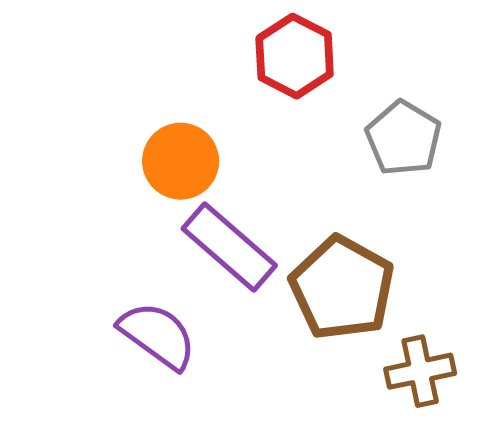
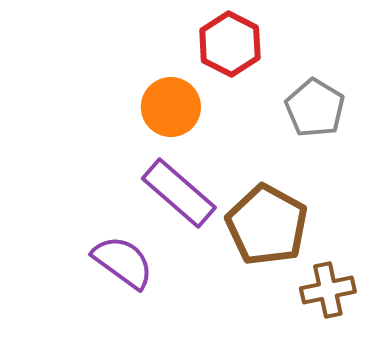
orange circle: (181, 161) -> (171, 107), moved

